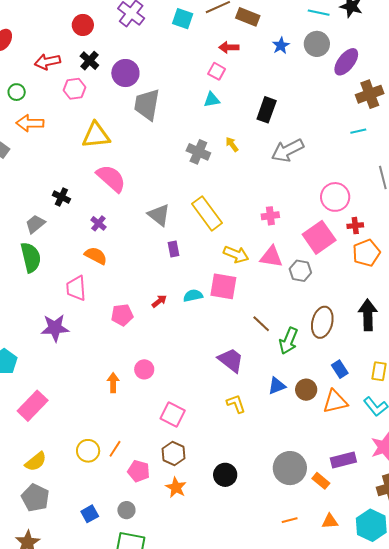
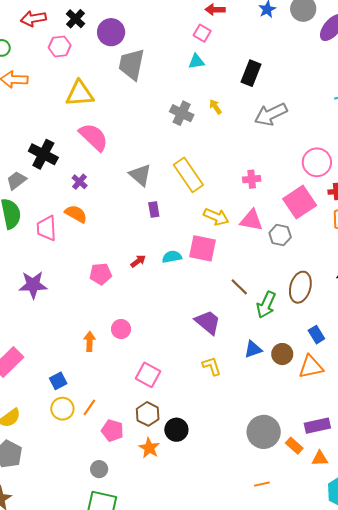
black cross: (61, 197) -> (43, 154), size x1.6
pink trapezoid: (76, 288) -> (47, 228), moved
black circle: (225, 475) -> (176, 430), moved
blue square: (90, 514) -> (58, 381), moved
orange triangle: (330, 521) -> (320, 458), moved

